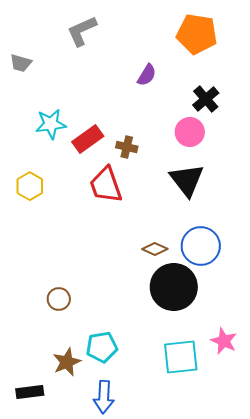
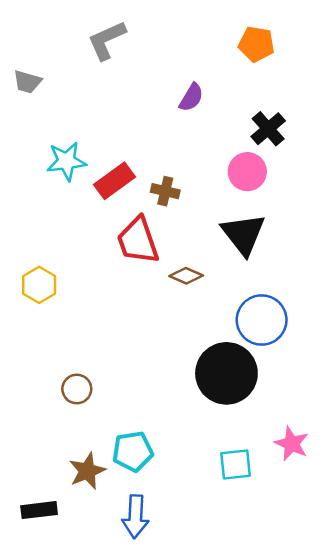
orange pentagon: (197, 34) -> (256, 44), size x0.7
yellow hexagon: (30, 186) -> (39, 285), moved
brown diamond: (155, 249) -> (186, 276), moved
cyan square: (181, 357) -> (236, 464), size x0.7

